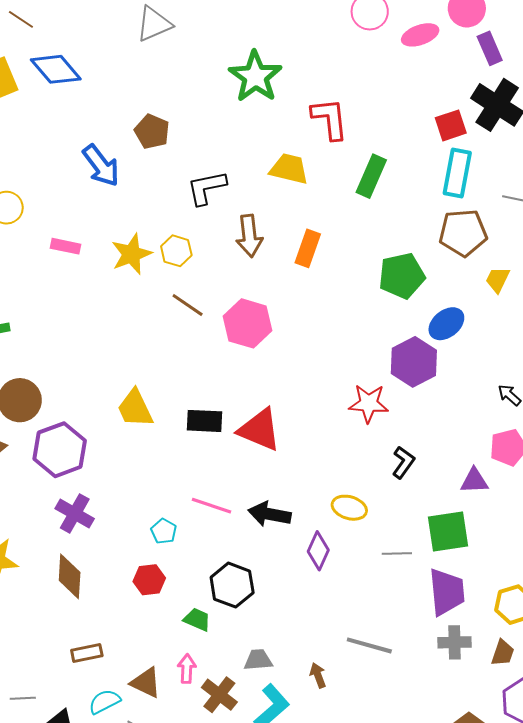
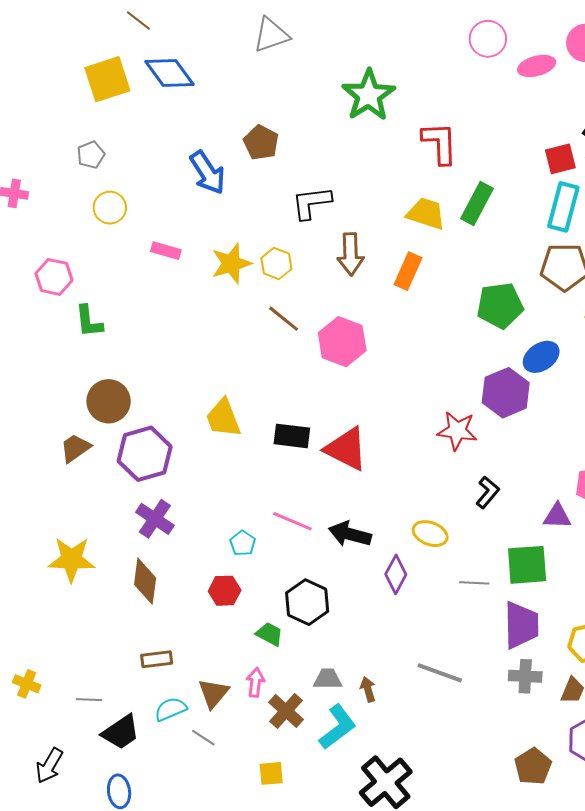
yellow trapezoid: (289, 169) -> (426, 214), moved
brown arrow: (318, 675) -> (368, 689), moved
brown triangle: (146, 683) -> (213, 693), turned 40

